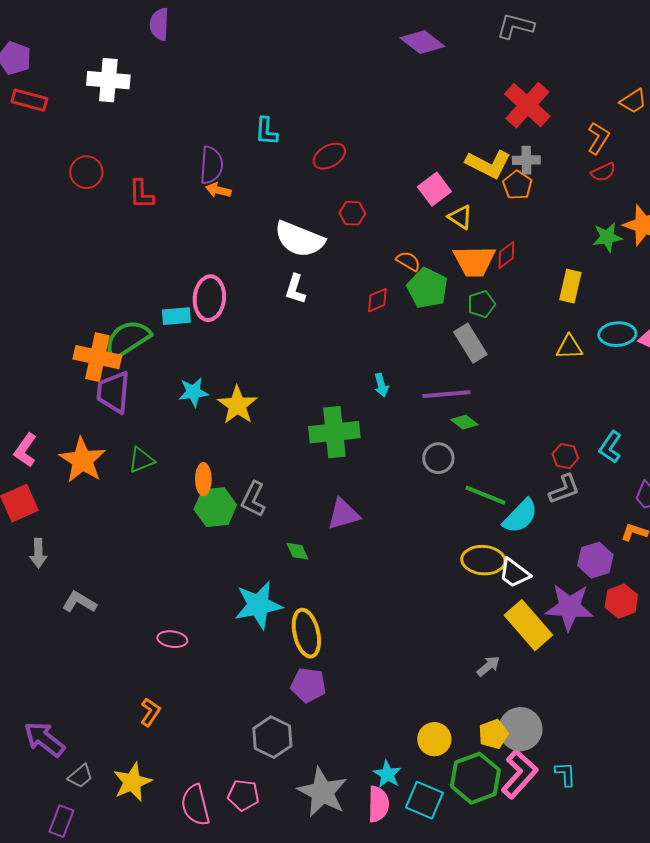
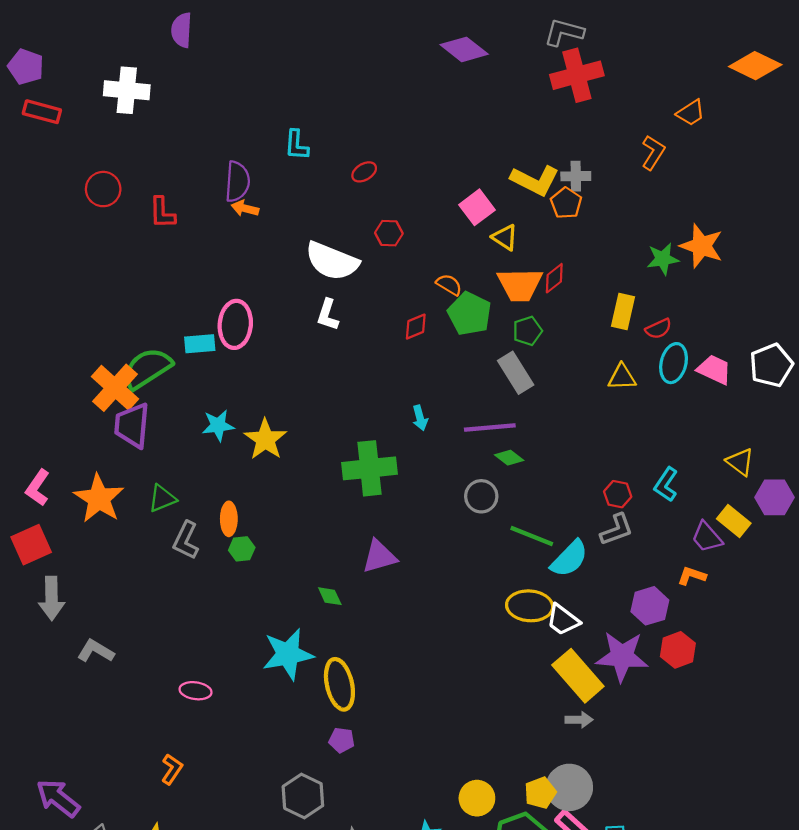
red cross: (527, 105) -> (577, 75), moved, turned 33
red ellipse: (329, 156) -> (364, 172), size x0.7
red semicircle: (603, 172) -> (658, 329), moved
cyan ellipse: (617, 334) -> (674, 363), turned -72
orange cross: (97, 357) -> (115, 388), turned 30
gray L-shape: (253, 499) -> (186, 540), moved
green hexagon: (215, 507) -> (242, 549), size x0.6
gray arrow: (38, 553) -> (52, 598), size x1.4
gray arrow: (488, 666) -> (579, 720), moved, turned 40
purple pentagon: (308, 685) -> (342, 740), size x0.7

